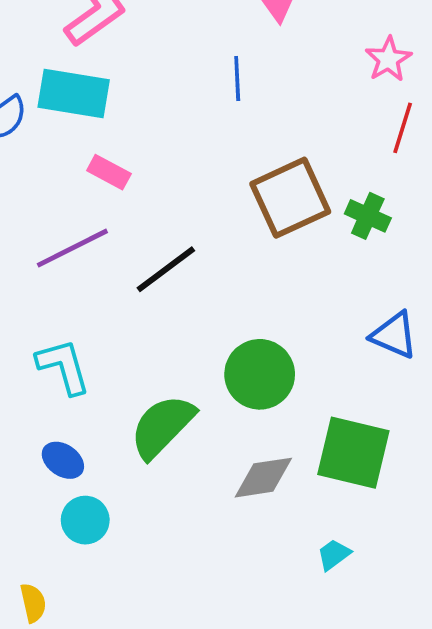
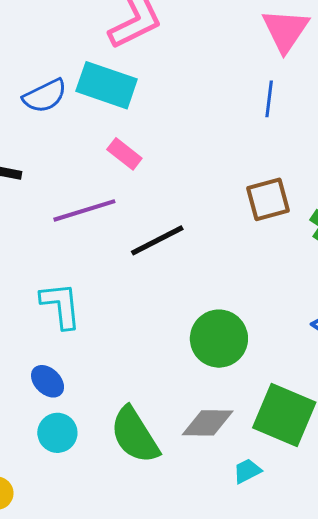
blue line: (237, 78) -> (269, 99), moved
brown square: (290, 198) -> (268, 199), size x0.7
green semicircle: (162, 426) -> (135, 435), moved, turned -86
cyan trapezoid: (334, 555) -> (247, 471), moved

